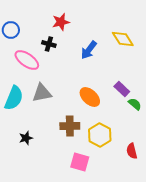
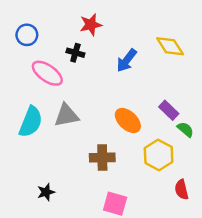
yellow hexagon: (100, 135) -> (159, 155), moved
black star: (26, 138) -> (46, 192), moved

